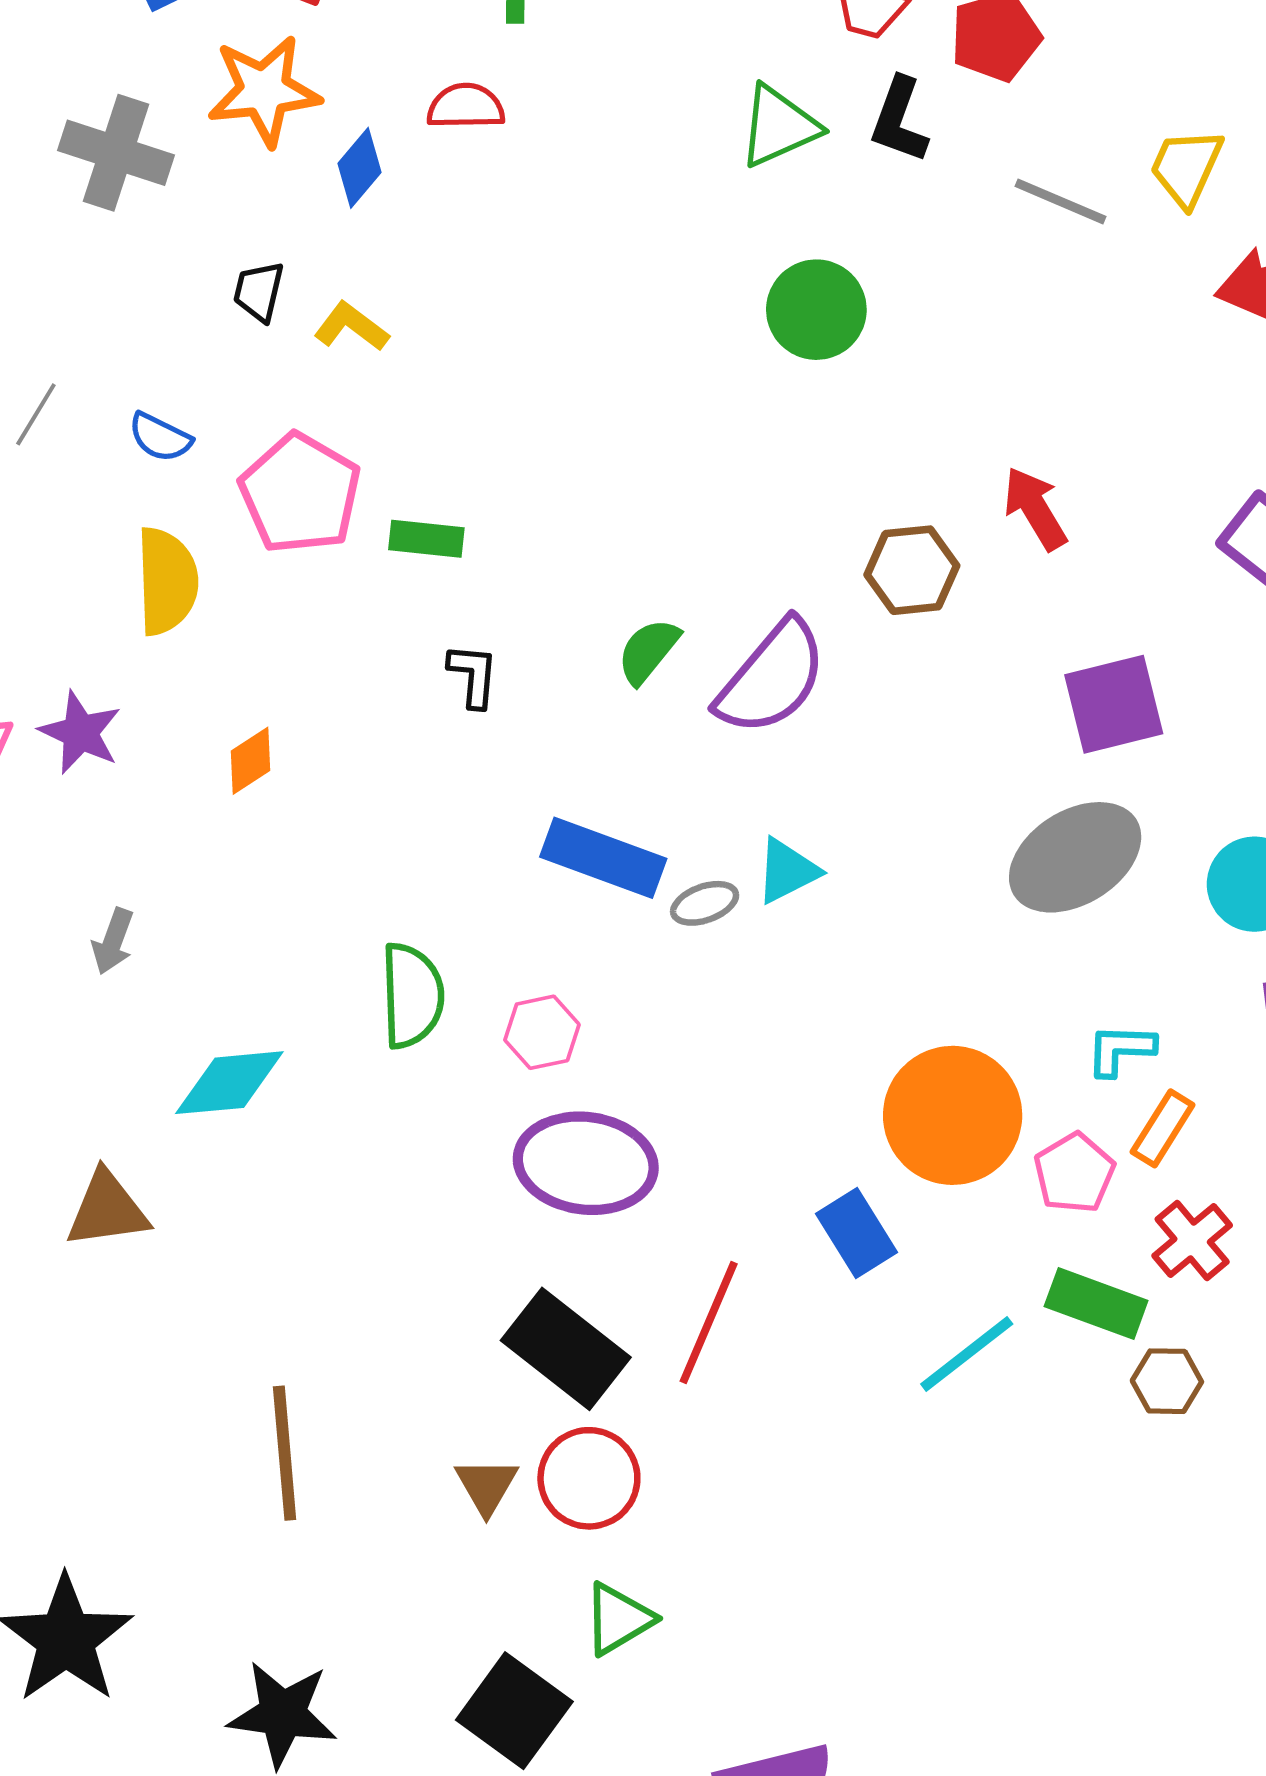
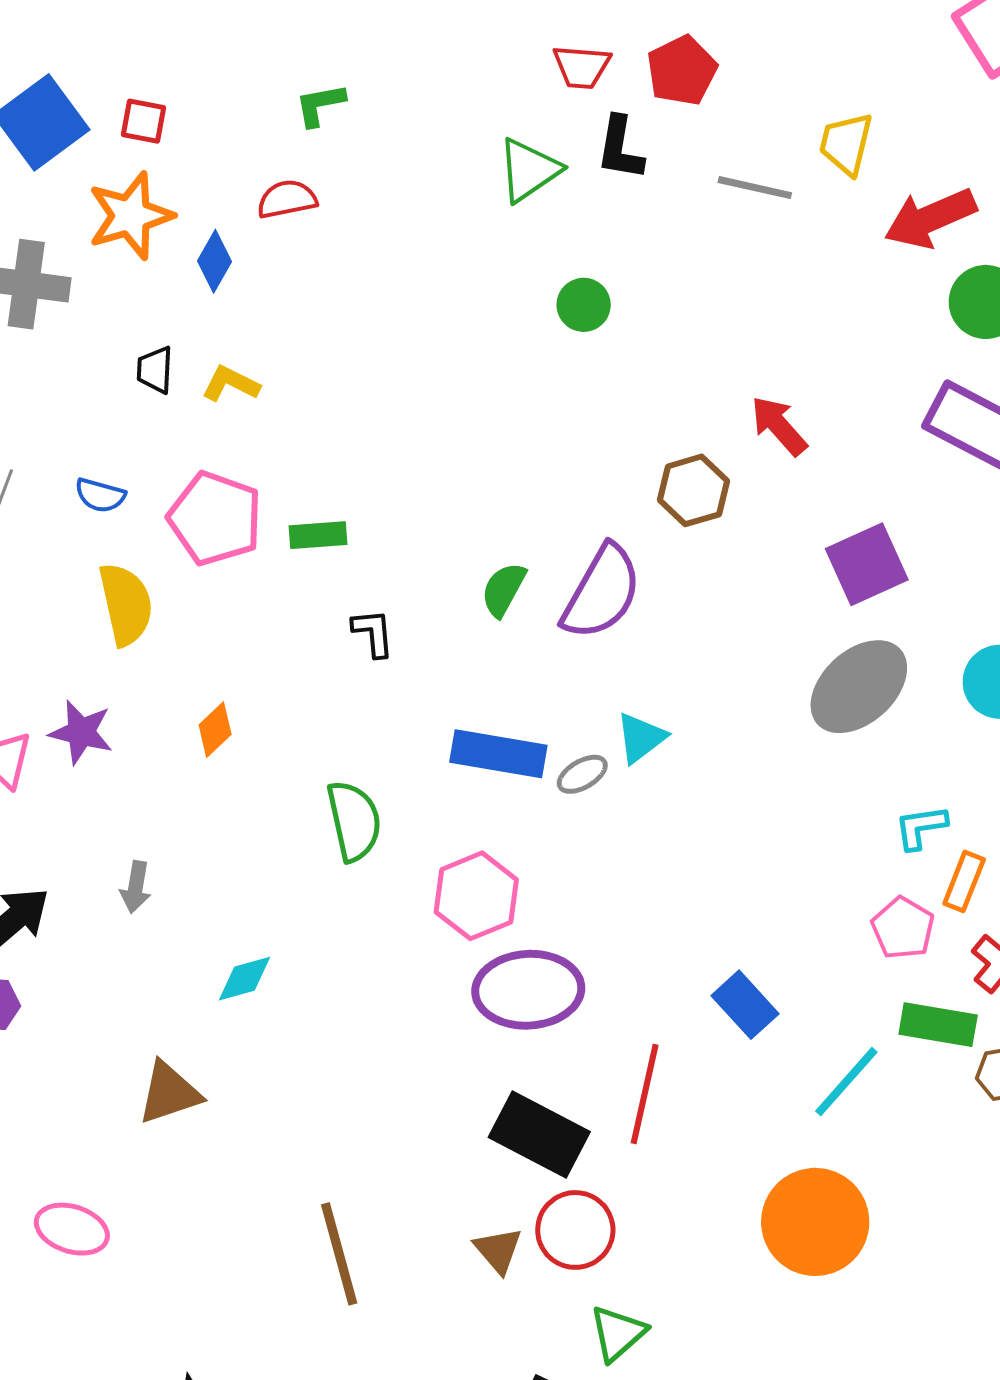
green circle: (816, 310) -> (584, 305), size x0.7
green semicircle: (412, 996) -> (354, 821), moved
pink hexagon: (542, 1032) -> (476, 896), size x1.5
cyan diamond: (229, 1083) -> (245, 979), size x0.7
orange circle: (953, 1115) -> (815, 1222), moved

